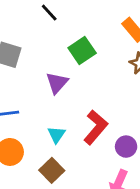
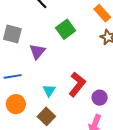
purple triangle: (57, 83) -> (37, 52), moved

